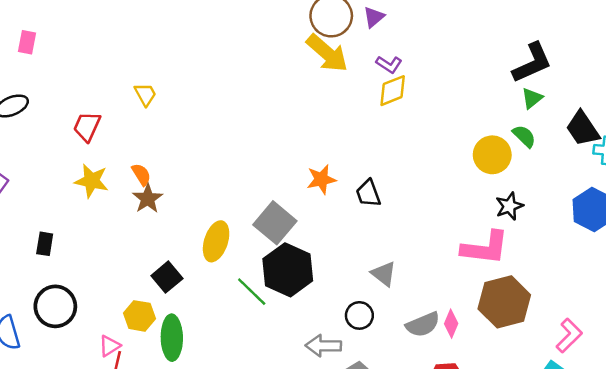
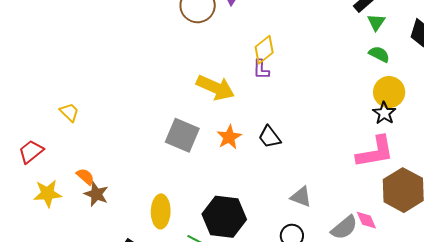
yellow arrow: (327, 53) -> (215, 88), moved
purple L-shape: (389, 64) -> (261, 69), moved, turned 75
red trapezoid: (87, 126) -> (31, 152), turned 44
yellow circle: (492, 155) -> (389, 92), moved
gray square: (275, 223) -> (182, 135), moved
pink diamond: (451, 324) -> (366, 220), turned -30

